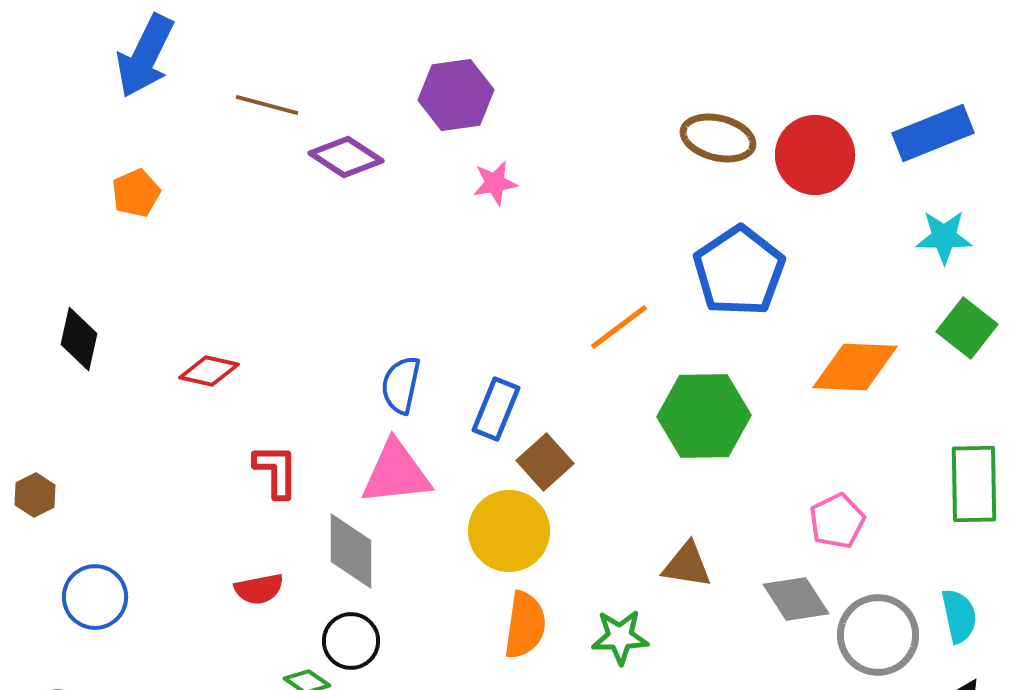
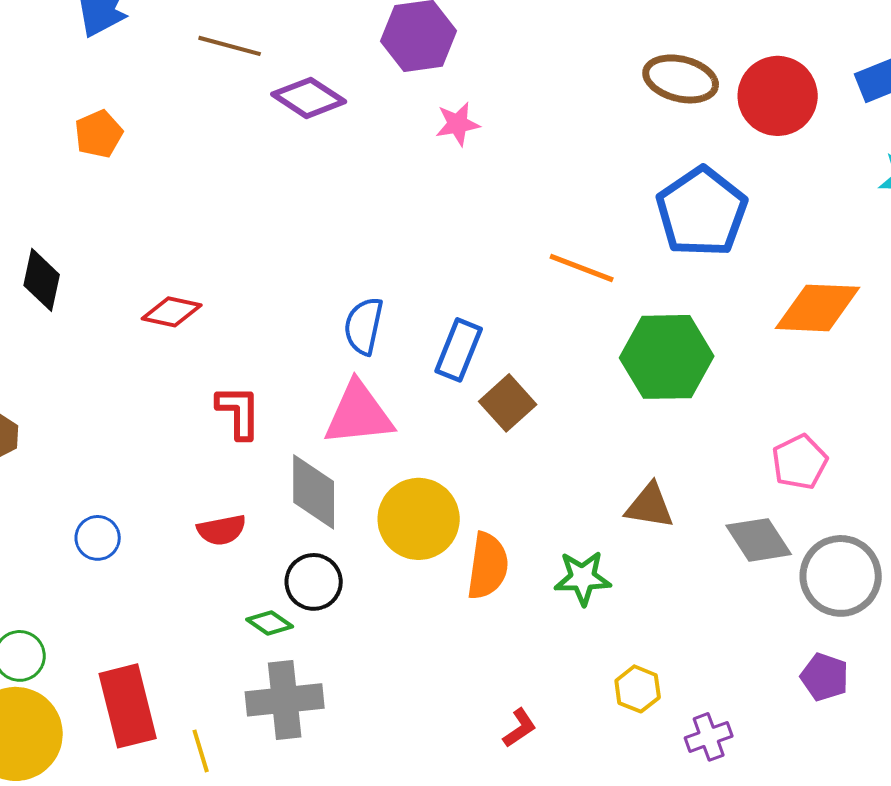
orange line: (619, 327) -> (582, 268), turned 58
yellow circle: (509, 531) -> (419, 519), moved
blue circle: (95, 597) -> (98, 538), moved, size x0.7

